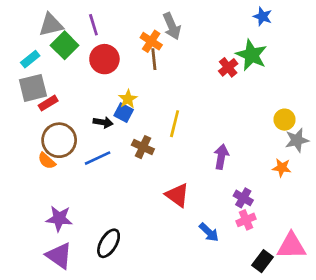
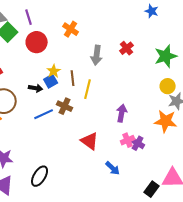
gray arrow: (172, 26) -> (97, 55), moved, turned 30
green star: (252, 55) -> (166, 56), moved, turned 30
brown line: (154, 59) -> (73, 78), moved
blue square: (124, 113) -> (51, 81), turned 32
blue line: (98, 158) -> (44, 114), moved
orange star: (282, 168) -> (166, 121), size x1.6
pink cross: (246, 220) -> (128, 140), moved

